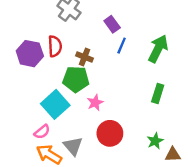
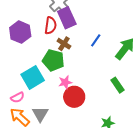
purple rectangle: (112, 24) -> (67, 18), moved, size x1.5
red semicircle: (55, 46) -> (50, 25), moved
green rectangle: (158, 94) -> (117, 85), turned -63
red circle: (110, 133) -> (74, 97), moved

